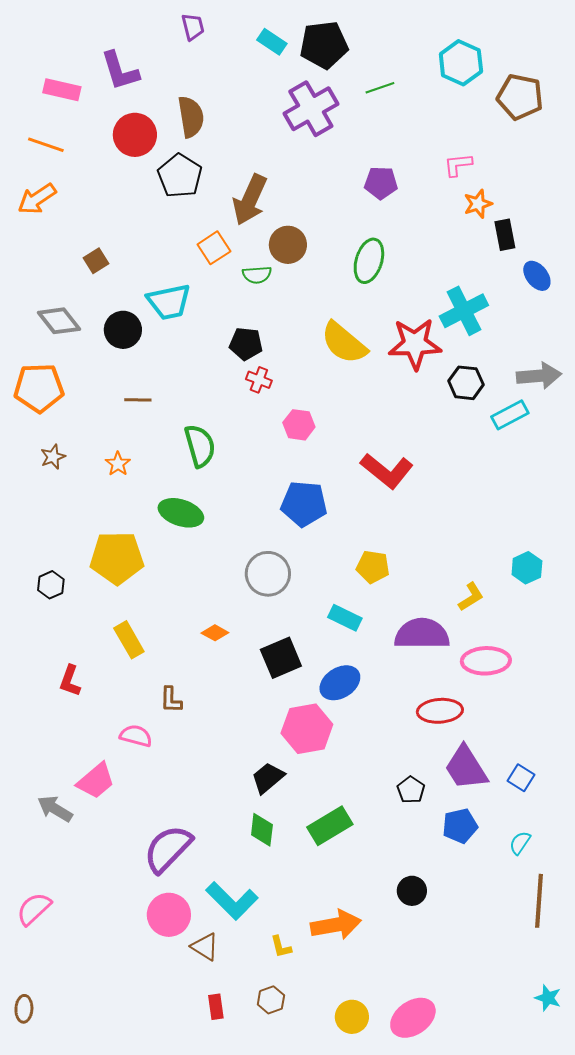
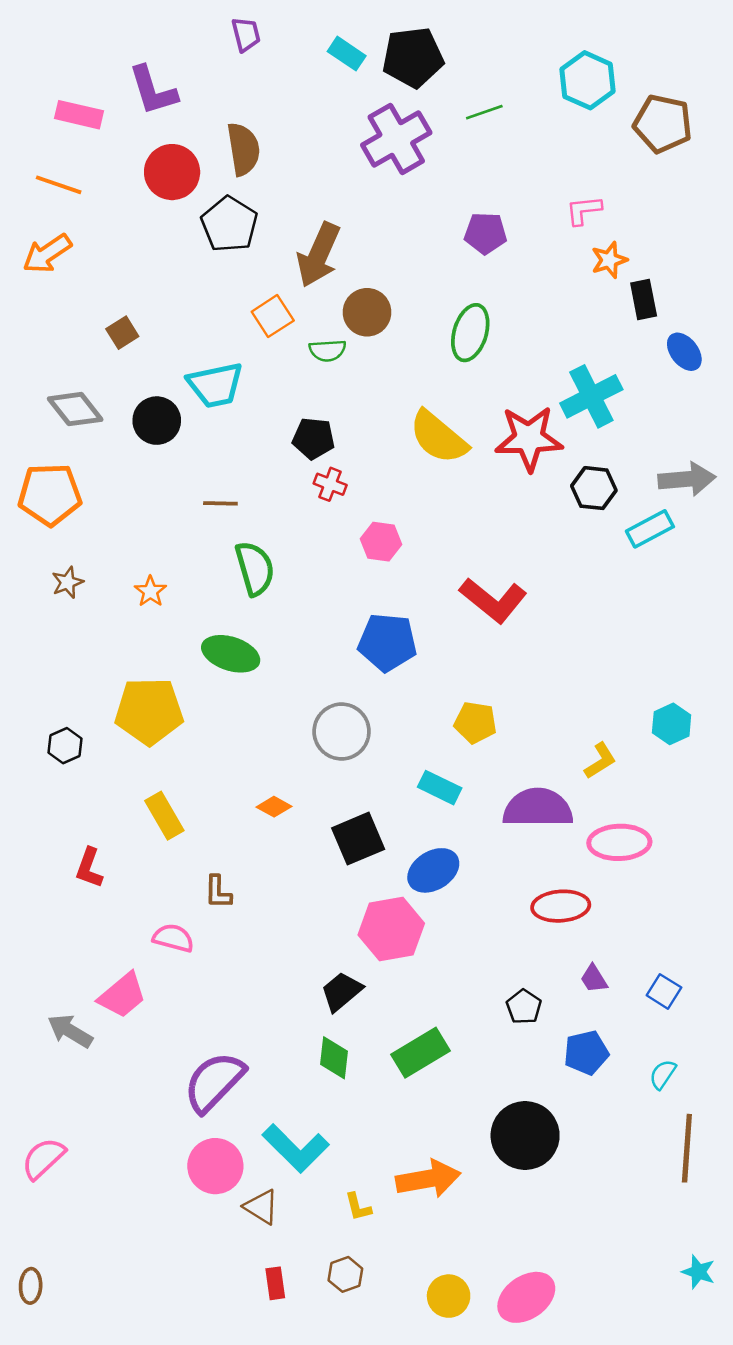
brown line: (138, 400) -> (220, 503), moved
purple trapezoid: (466, 768) -> (594, 979), size x0.5
black circle: (412, 891) -> (525, 1135), size x1.8

